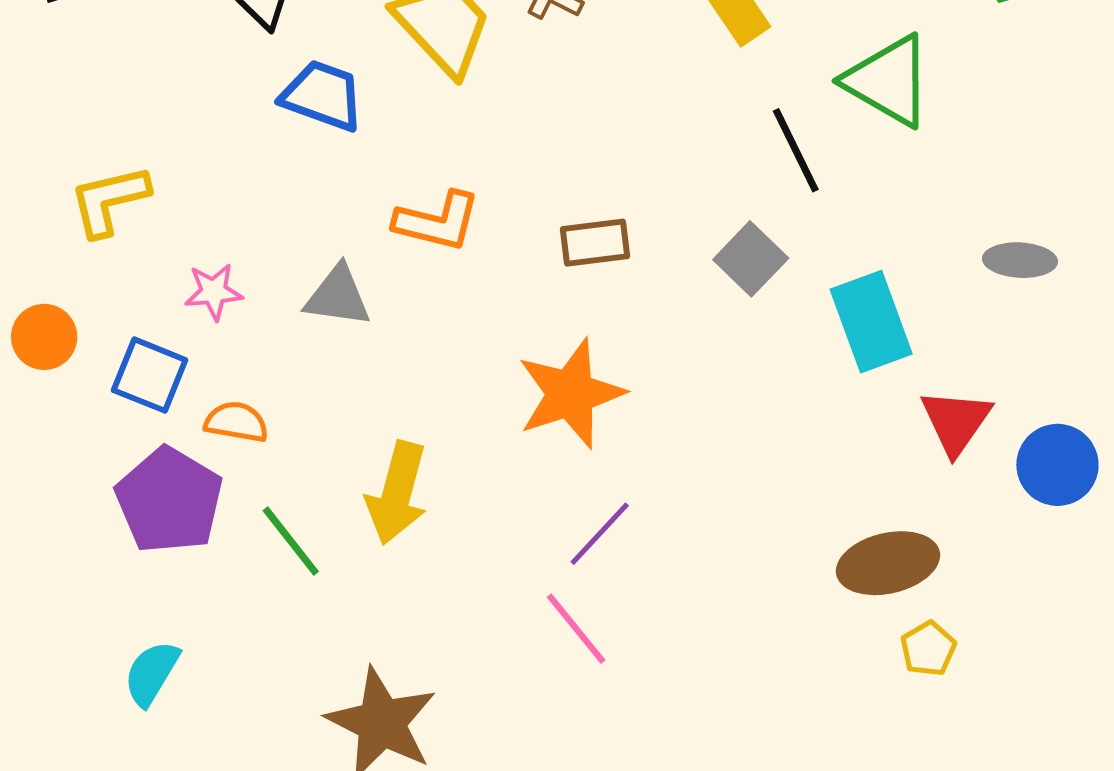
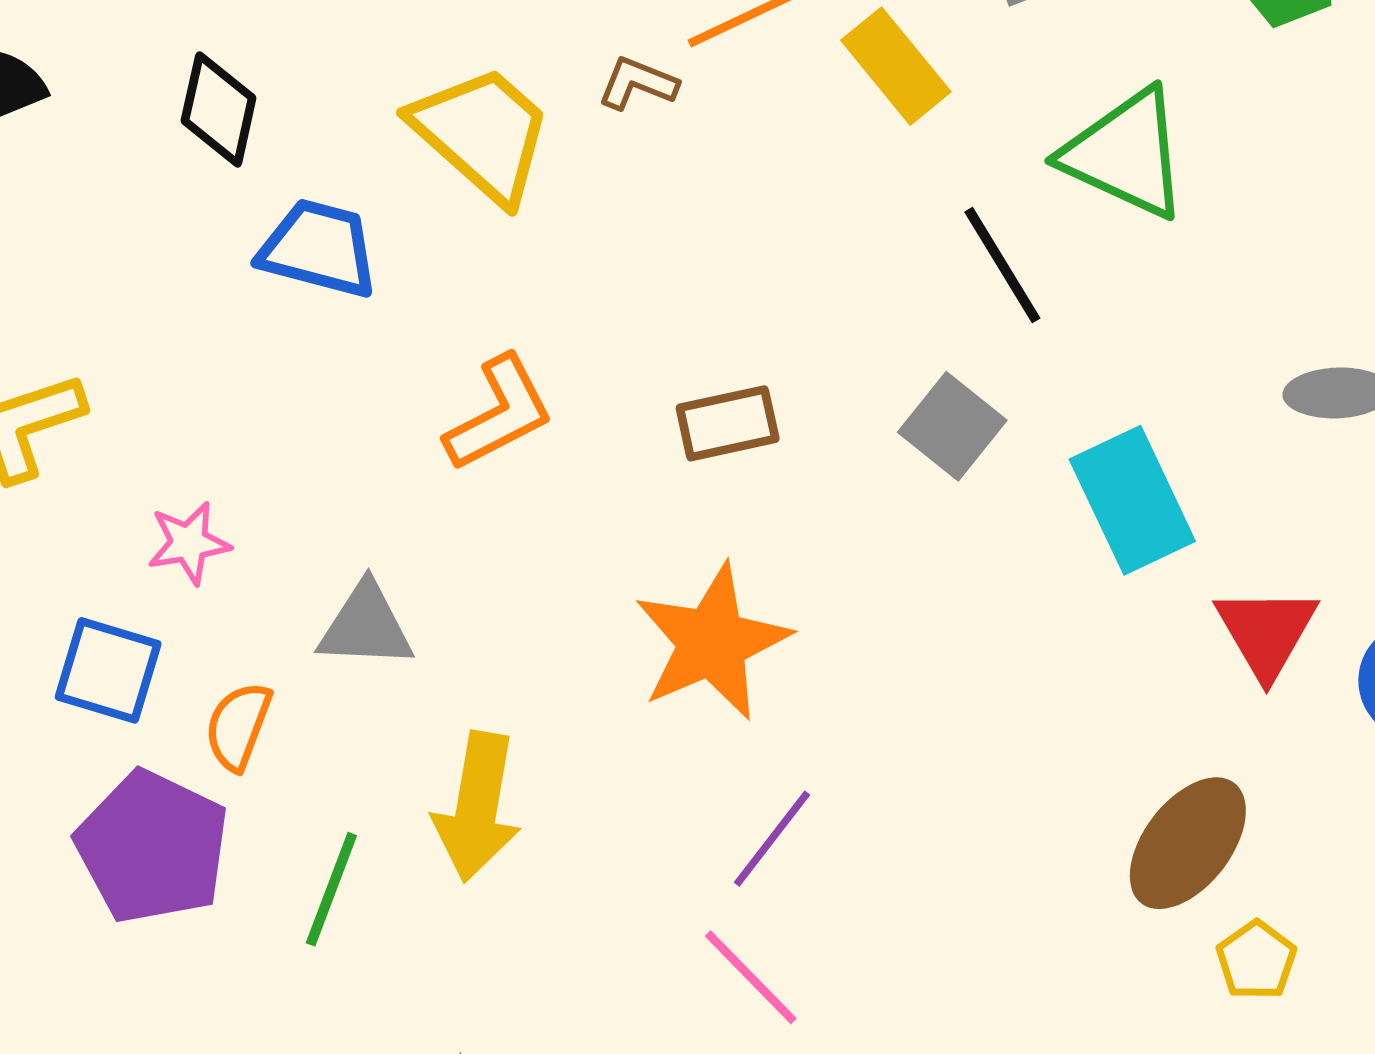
orange L-shape: (437, 221) -> (499, 413), turned -36
gray triangle: (338, 296) -> (366, 626), moved
orange semicircle: (236, 422) -> (238, 726), turned -74
green line: (291, 541) -> (331, 889), turned 64
brown ellipse: (888, 563) -> (1188, 843), turned -34

